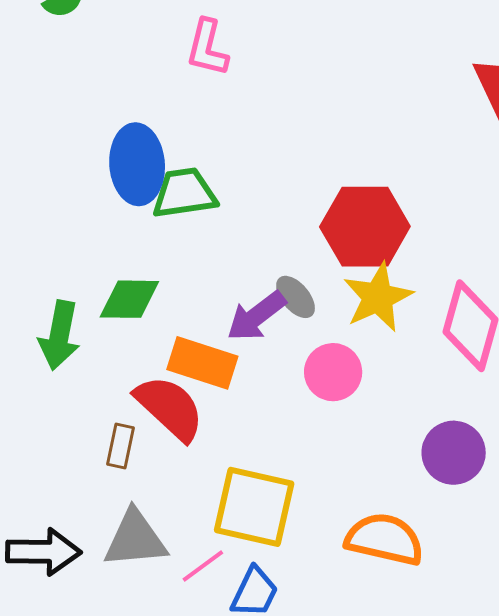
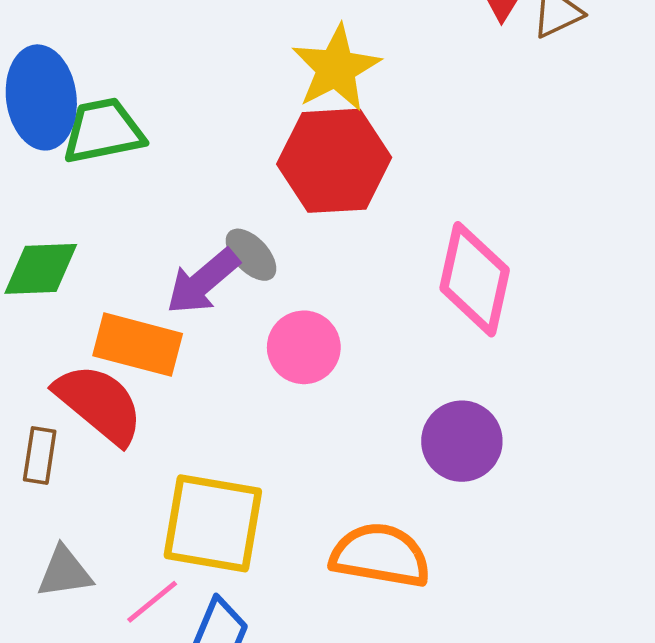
yellow star: (378, 297) -> (336, 68), moved
gray triangle: (135, 539) -> (65, 572), size x0.7

